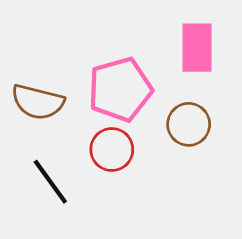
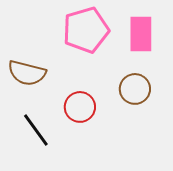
pink pentagon: (120, 89) -> (86, 30), moved

